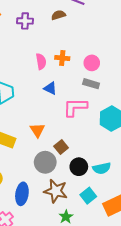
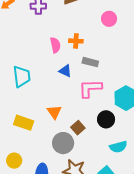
pink circle: (92, 63) -> (109, 19), moved
gray rectangle: (91, 84) -> (90, 62), moved
black circle: (79, 167) -> (106, 119), moved

